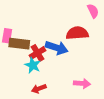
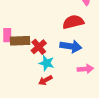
blue arrow: (57, 48) -> (71, 46), moved
cyan star: (33, 65) -> (47, 63), moved

